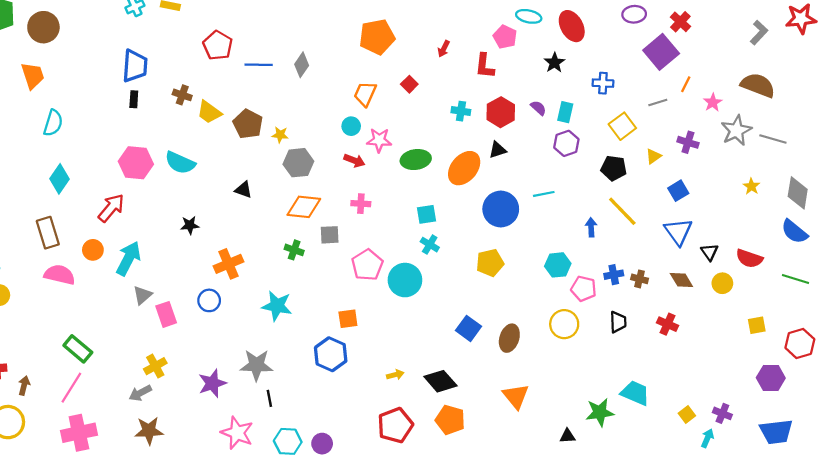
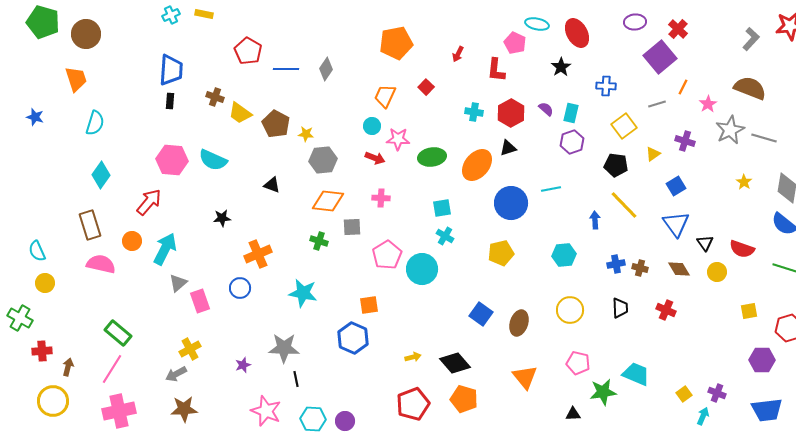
pink pentagon: (584, 289) -> (578, 363), moved
purple star: (212, 383) -> (243, 365), size x0.6

